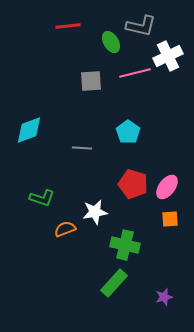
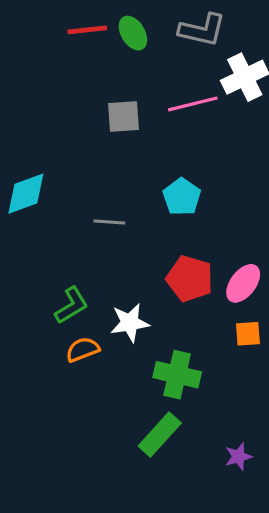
green ellipse: (111, 42) -> (133, 33), moved
green L-shape: (42, 198) -> (72, 305), moved, turned -50

